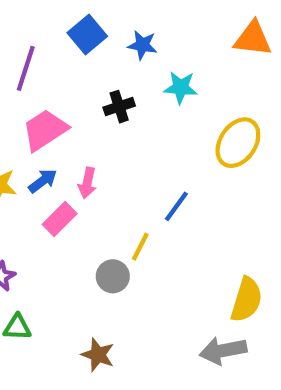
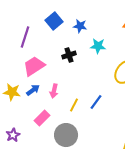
pink rectangle: (60, 219) -> (42, 118), moved
yellow line: (140, 247) -> (74, 105), moved
gray circle: (113, 276) -> (66, 135), size x1.5

